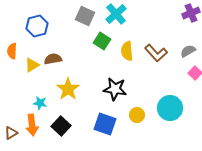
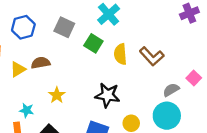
gray square: (85, 16) -> (64, 27), moved
gray semicircle: (188, 51) -> (171, 90), moved
yellow star: (68, 89) -> (57, 95), size x0.7

